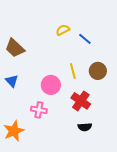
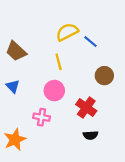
yellow semicircle: (63, 30) -> (67, 32), size x1.5
yellow line: (73, 71) -> (59, 62), moved

